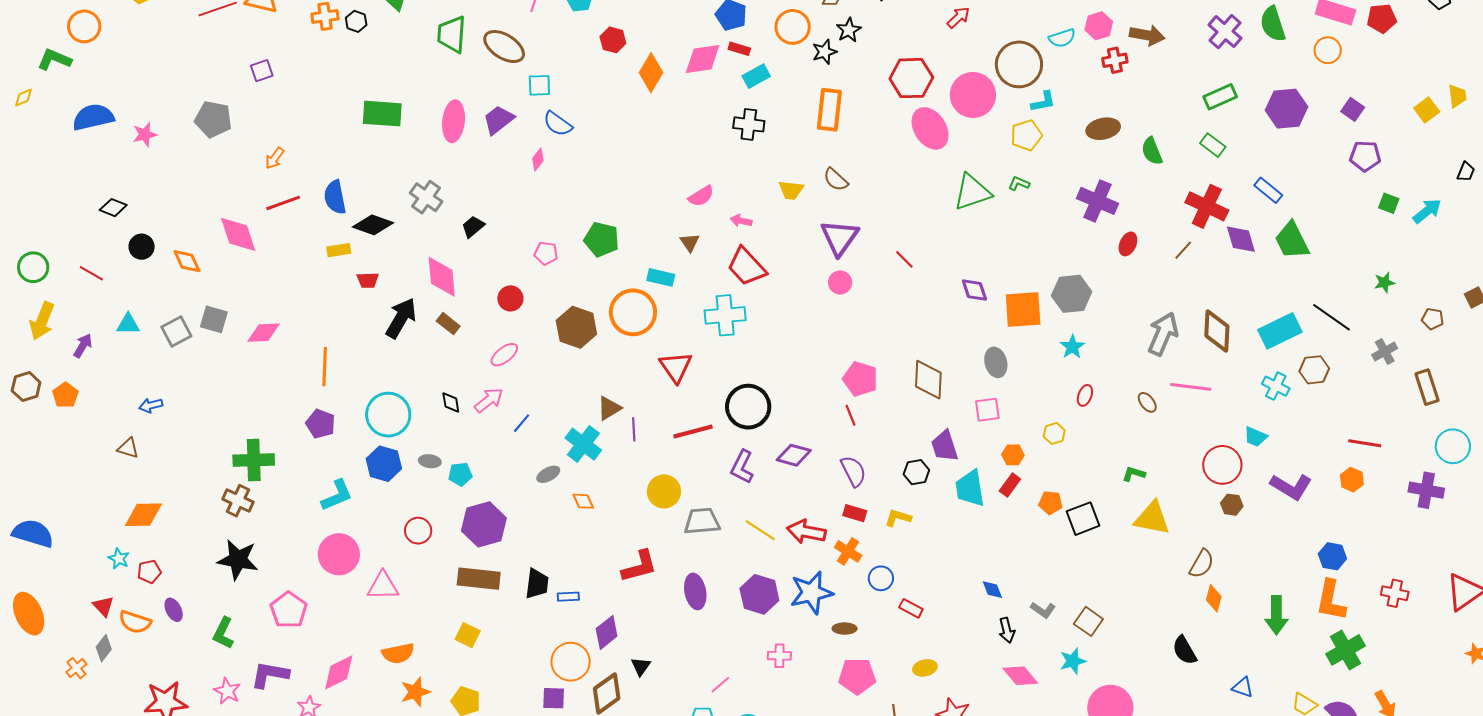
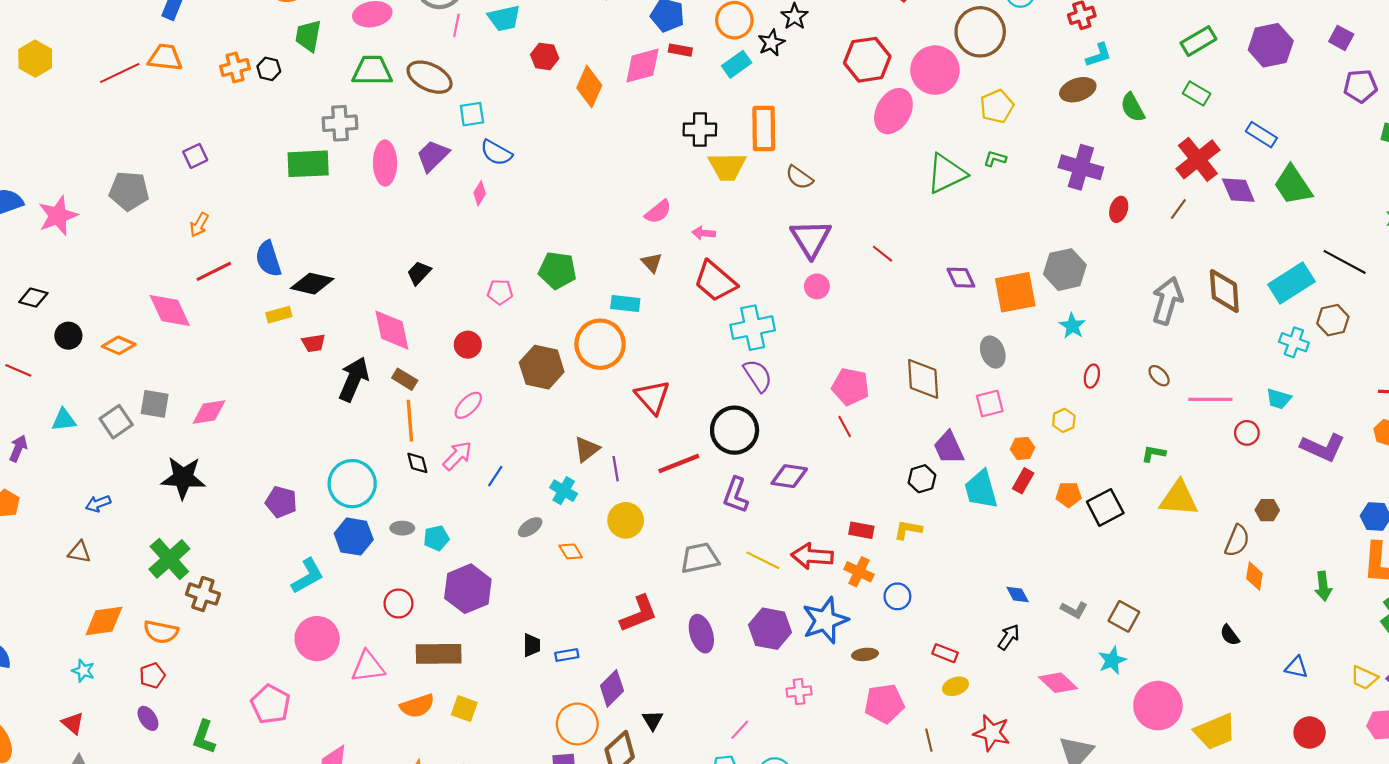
green trapezoid: (452, 34) -> (372, 71), turned 93
purple square: (262, 71) -> (195, 156), moved
cyan rectangle: (756, 76) -> (737, 64), moved
cyan L-shape: (1043, 102) -> (1099, 55), moved
orange rectangle: (829, 110) -> (764, 129), moved
pink ellipse: (930, 128) -> (893, 111), turned 69
pink star: (145, 134) -> (58, 216), size x1.5
yellow trapezoid: (791, 190) -> (727, 167), moved, size x1.4
gray cross: (426, 197) -> (340, 123), moved, turned -32
red cross: (1207, 206) -> (1198, 159), turned 33
orange diamond: (187, 261) -> (119, 345), turned -36
cyan cross: (725, 315) -> (753, 328), moved
orange line: (325, 367) -> (410, 421), moved
pink line: (1191, 387) -> (1210, 399), moved
cyan cross: (583, 444) -> (564, 491), size x0.7
green cross: (254, 460) -> (169, 559), moved, turned -33
red circle: (1222, 465) -> (1247, 433), size x0.6
purple semicircle: (853, 471) -> (758, 376), moved
yellow circle: (664, 491) -> (626, 520), moved
brown hexagon: (1232, 505) -> (1267, 510), moved
black star: (238, 560) -> (183, 478), moved
red pentagon: (149, 572) -> (152, 675), moved
brown rectangle: (479, 579) -> (439, 654), moved
black trapezoid: (537, 584) -> (532, 645), size x0.7
red rectangle: (911, 608) -> (945, 653), moved
green arrow: (1276, 615) -> (1323, 586), size x0.7
orange semicircle: (135, 622) -> (161, 632), moved
black arrow: (1007, 630) -> (1009, 637), moved, turned -125
black semicircle: (1184, 650) -> (1230, 635), size x0.7
orange semicircle: (398, 653) -> (417, 706), moved

